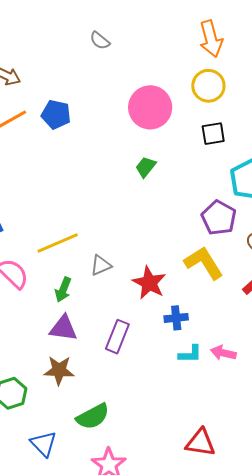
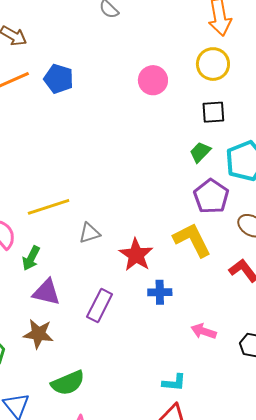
pink circle: (150, 107) -> (153, 80), size x0.7
green trapezoid: (146, 167) -> (200, 152), moved
green arrow: (63, 290) -> (31, 258), moved
cyan L-shape: (190, 354) -> (174, 382), moved

